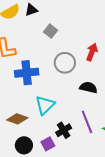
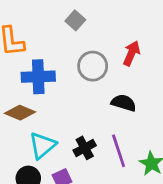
cyan triangle: (45, 105) -> (42, 145), moved
brown diamond: (17, 119) -> (20, 113), moved
black cross: (64, 130) -> (85, 148), moved

